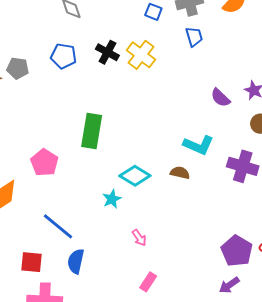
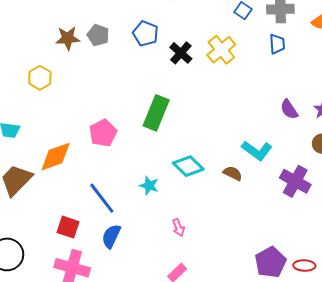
black cross: (107, 52) -> (181, 53), moved
cyan star: (112, 199) -> (149, 186), moved, turned 30

